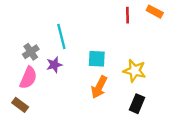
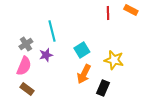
cyan square: (97, 59) -> (82, 50), turned -35
black rectangle: (137, 104) -> (103, 88), moved
brown rectangle: (20, 105) -> (27, 89), moved

